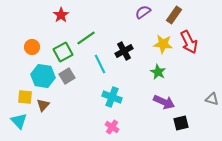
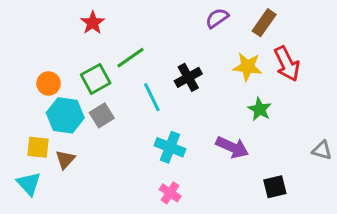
orange circle: (32, 47) -> (49, 83), moved
green star: (158, 72) -> (260, 109), moved
purple arrow: (164, 102) -> (232, 147), moved

